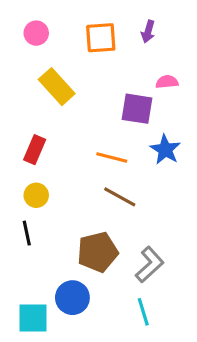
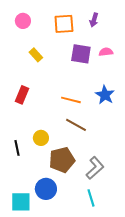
yellow rectangle: (57, 87) -> (36, 55), size x0.6
purple square: (137, 109) -> (81, 54), moved
yellow circle: (36, 195) -> (41, 138), moved

